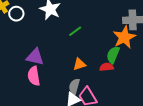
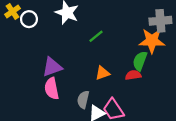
orange star: (124, 37) -> (152, 41), turned 30
purple triangle: (35, 57) -> (52, 67), turned -30
gray semicircle: (74, 86) -> (83, 100), moved

